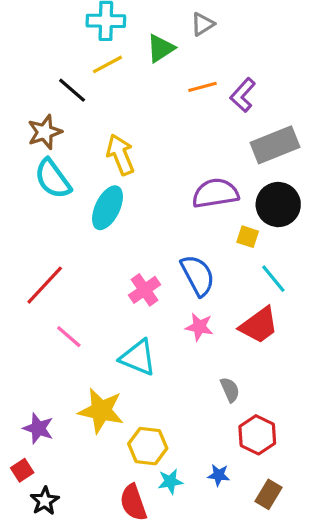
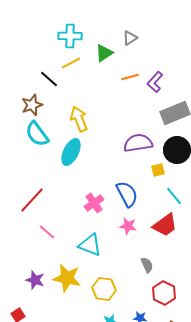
yellow square: (248, 237) -> (158, 170), turned -32
purple star: (38, 428) -> (35, 280), moved
yellow hexagon: (148, 446) -> (104, 289), moved

